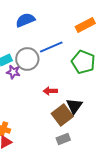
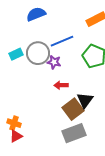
purple star: (13, 72) -> (54, 62), moved
gray rectangle: (63, 139) -> (74, 133), size x1.6

